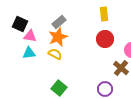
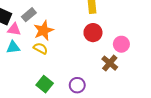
gray rectangle: (59, 22) -> (29, 15), moved
purple circle: (105, 89) -> (77, 85), moved

